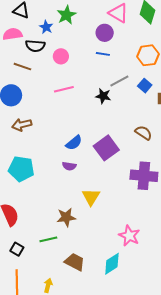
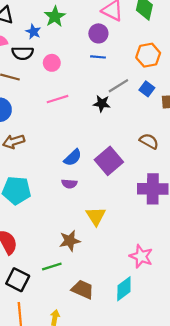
black square: (17, 249) -> (18, 280), size x1.5

